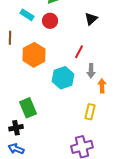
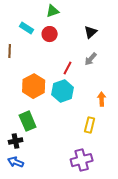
red line: (79, 52) -> (68, 68), moved
orange hexagon: (34, 55) -> (34, 86), moved
gray arrow: (91, 71) -> (91, 59), moved, turned 40

